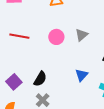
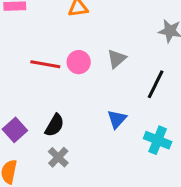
red line: (19, 36) -> (45, 64), moved

